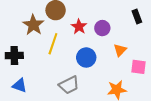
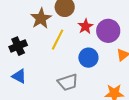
purple circle: (102, 28) -> (108, 31), size x1.5
black cross: (14, 56) -> (18, 46), turned -30

